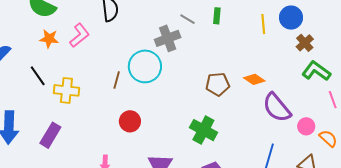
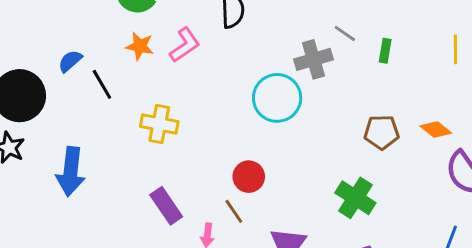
green rectangle: (217, 16) -> (385, 51), moved
black line: (38, 76) -> (102, 84), moved
brown line: (117, 80) -> (234, 211), moved, turned -54
purple rectangle: (50, 135) -> (166, 206), moved, turned -70

